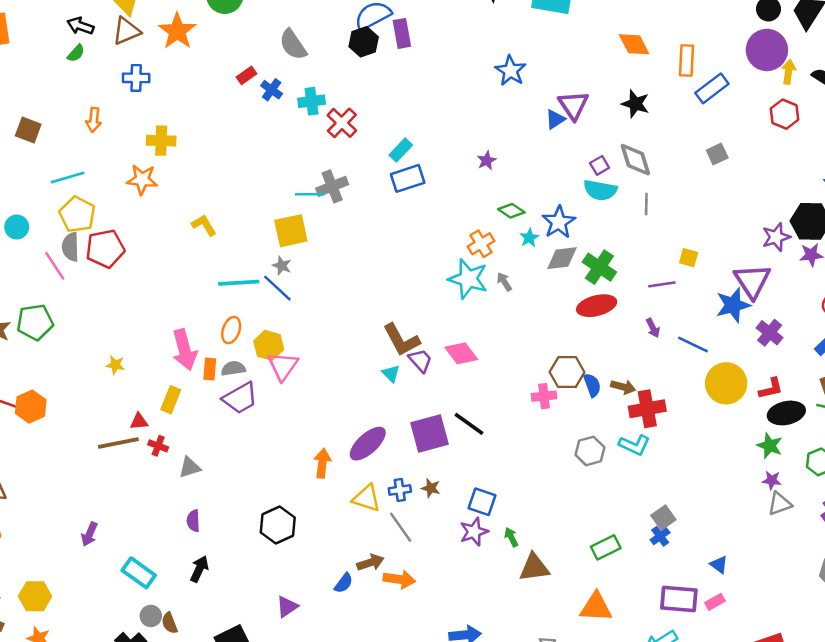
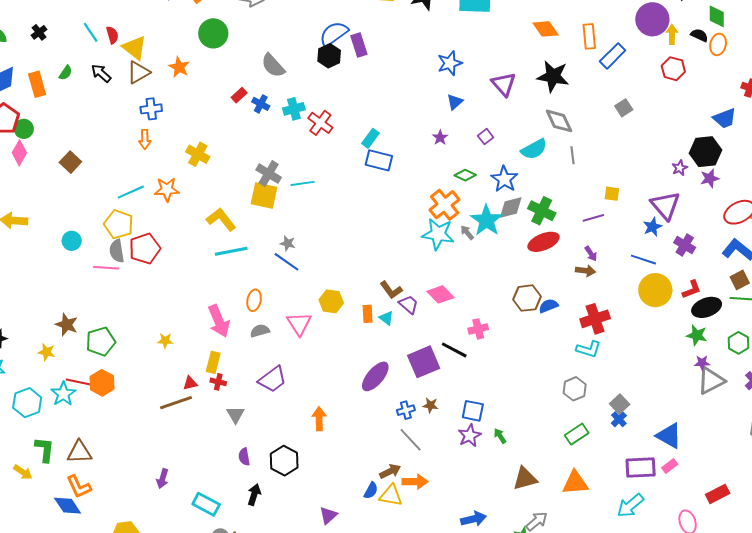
black arrow: (80, 26) -> (101, 73), turned 30
orange star: (177, 31) -> (179, 67), size x0.7
green semicircle: (76, 53) -> (66, 73), moved
blue star: (511, 71) -> (450, 63), turned 30
black star: (635, 104) -> (553, 76), size x1.4
blue triangle: (555, 119) -> (455, 102), moved
orange arrow: (94, 120) -> (145, 139), moved
brown square: (28, 130) -> (70, 162), turned 30
yellow cross: (161, 141) -> (198, 154), moved, turned 35
purple square: (600, 165) -> (486, 137), moved
cyan line: (68, 177) -> (131, 192), moved
blue rectangle: (408, 178) -> (379, 160), turned 40
gray cross: (332, 186) -> (269, 174), moved, turned -30
cyan semicircle: (600, 190) -> (534, 149), turned -32
yellow L-shape: (204, 225) -> (221, 219), size x1.4
yellow square: (291, 231) -> (264, 196), moved, turned 32
purple star: (776, 237) -> (680, 168), size x0.7
cyan star: (529, 238) -> (486, 220), moved, size x2.0
orange cross: (481, 244) -> (445, 205), size x1.4
pink line: (55, 266) -> (106, 268), turned -45
cyan line: (239, 283) -> (231, 251), moved
blue star: (733, 305) -> (652, 227), size x0.7
green pentagon: (35, 322) -> (101, 342), moved
brown L-shape: (401, 340) -> (391, 290), size x0.7
blue line: (693, 344) -> (643, 260), moved
yellow hexagon: (269, 345) -> (331, 301), moved
orange rectangle: (210, 369) -> (368, 314), moved
blue semicircle: (592, 385) -> (548, 306), turned -84
brown arrow: (623, 387) -> (585, 271), moved
pink cross: (544, 396) -> (478, 329), moved
purple trapezoid: (240, 398) -> (273, 379), moved
red cross: (158, 446) -> (218, 382), moved
gray hexagon: (590, 451) -> (575, 389), moved
orange arrow: (322, 463) -> (319, 419), moved
gray triangle: (190, 467) -> (236, 415), turned -36
yellow triangle: (366, 498) -> (391, 495), moved
gray triangle: (780, 504) -> (711, 381), size x1.4
black hexagon: (278, 525) -> (284, 461), moved
blue triangle: (719, 565) -> (669, 436), size x1.8
brown triangle: (534, 568) -> (525, 479), moved

